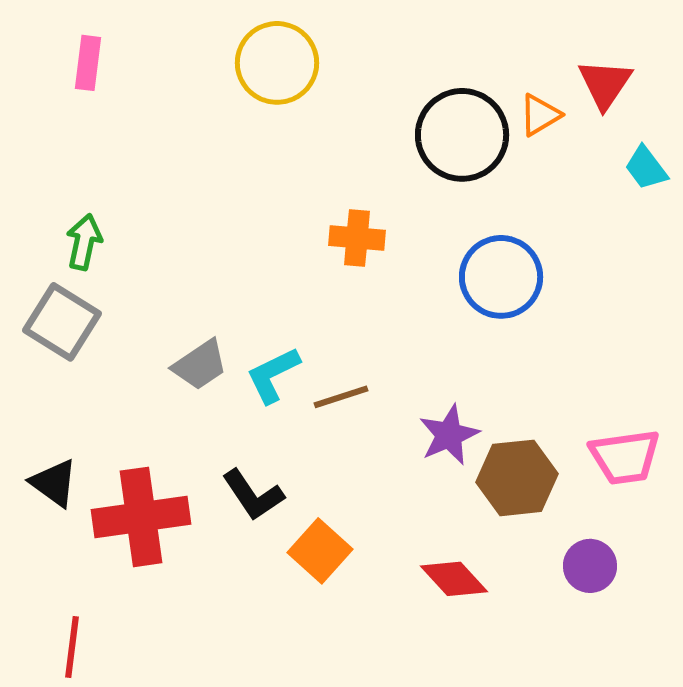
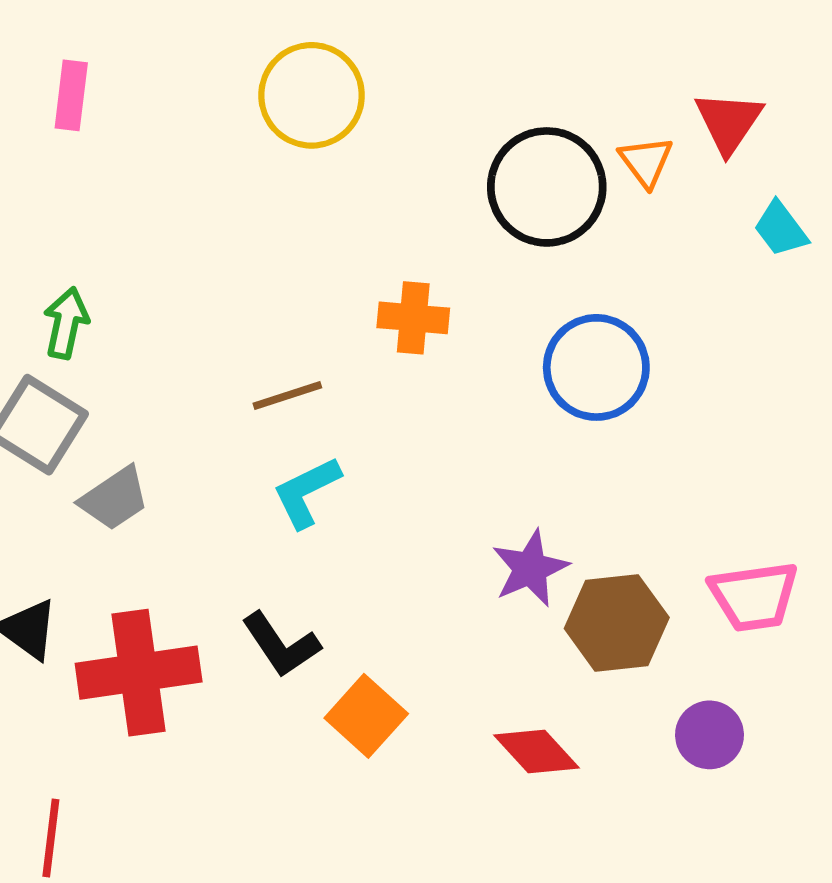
orange triangle: (540, 115) -> (646, 161), turned -36
gray trapezoid: (200, 365) -> (114, 498), moved
brown line: (341, 397) -> (287, 395), moved

